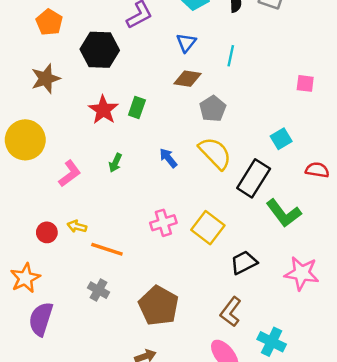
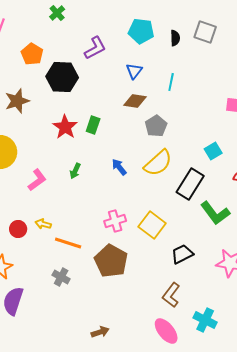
orange pentagon: (49, 22) -> (32, 54), moved
yellow semicircle: (215, 153) -> (158, 163), turned 92
brown pentagon: (159, 306) -> (111, 261), moved

